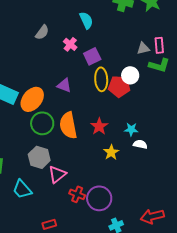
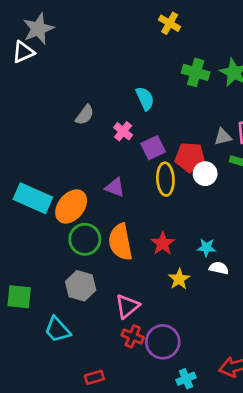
red pentagon: (119, 86) -> (190, 157), moved
pink triangle: (57, 174) -> (127, 306), moved

